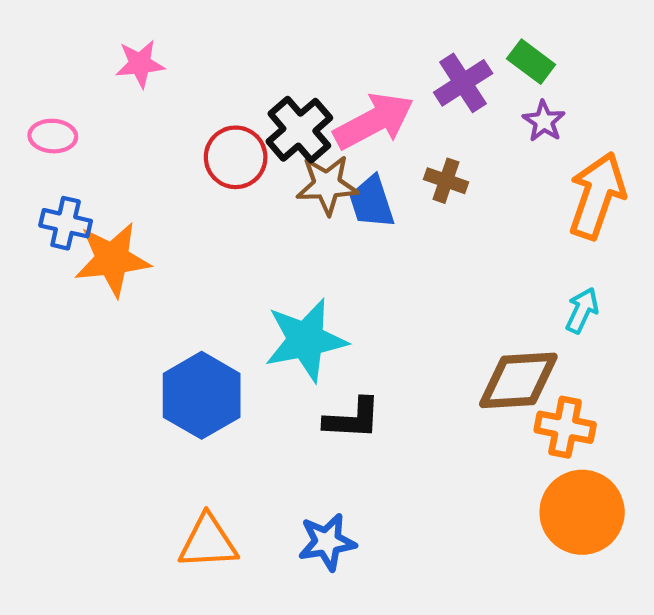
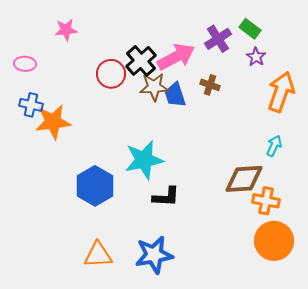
blue star: (327, 542) -> (154, 255), size x1.4

